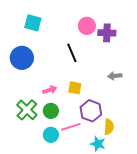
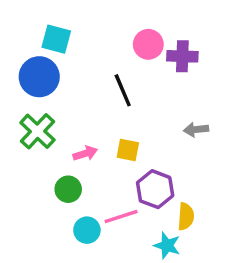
blue circle: (22, 58) -> (39, 77), moved
green cross: (27, 110) -> (37, 131), moved
green circle: (51, 111) -> (68, 189), moved

